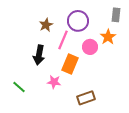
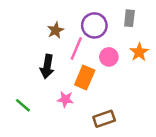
gray rectangle: (116, 15) -> (129, 18), moved
orange star: (108, 37) -> (139, 52), moved

